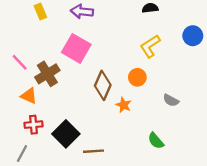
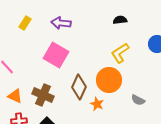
yellow rectangle: (40, 11) -> (25, 23), turned 56
brown cross: (47, 74) -> (43, 95), moved, turned -35
orange circle: (137, 77) -> (109, 80), size x1.6

